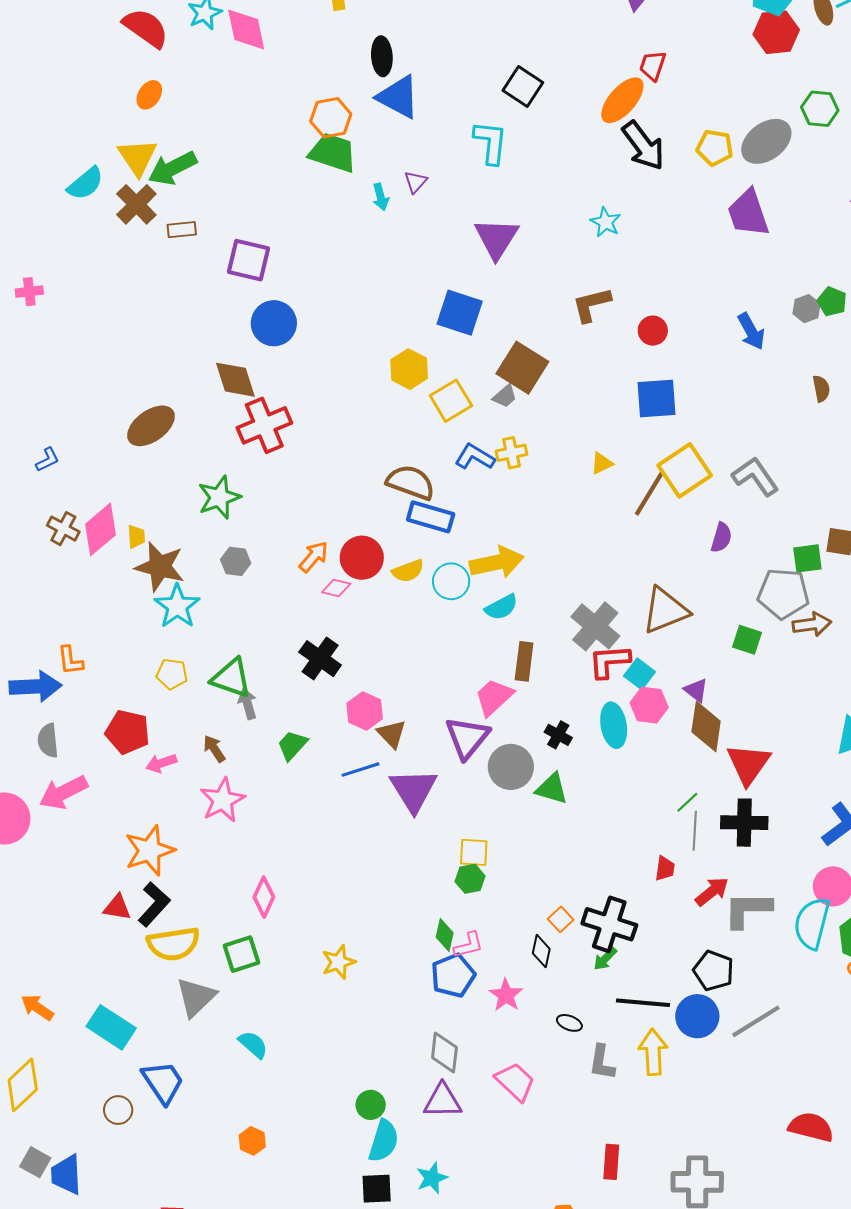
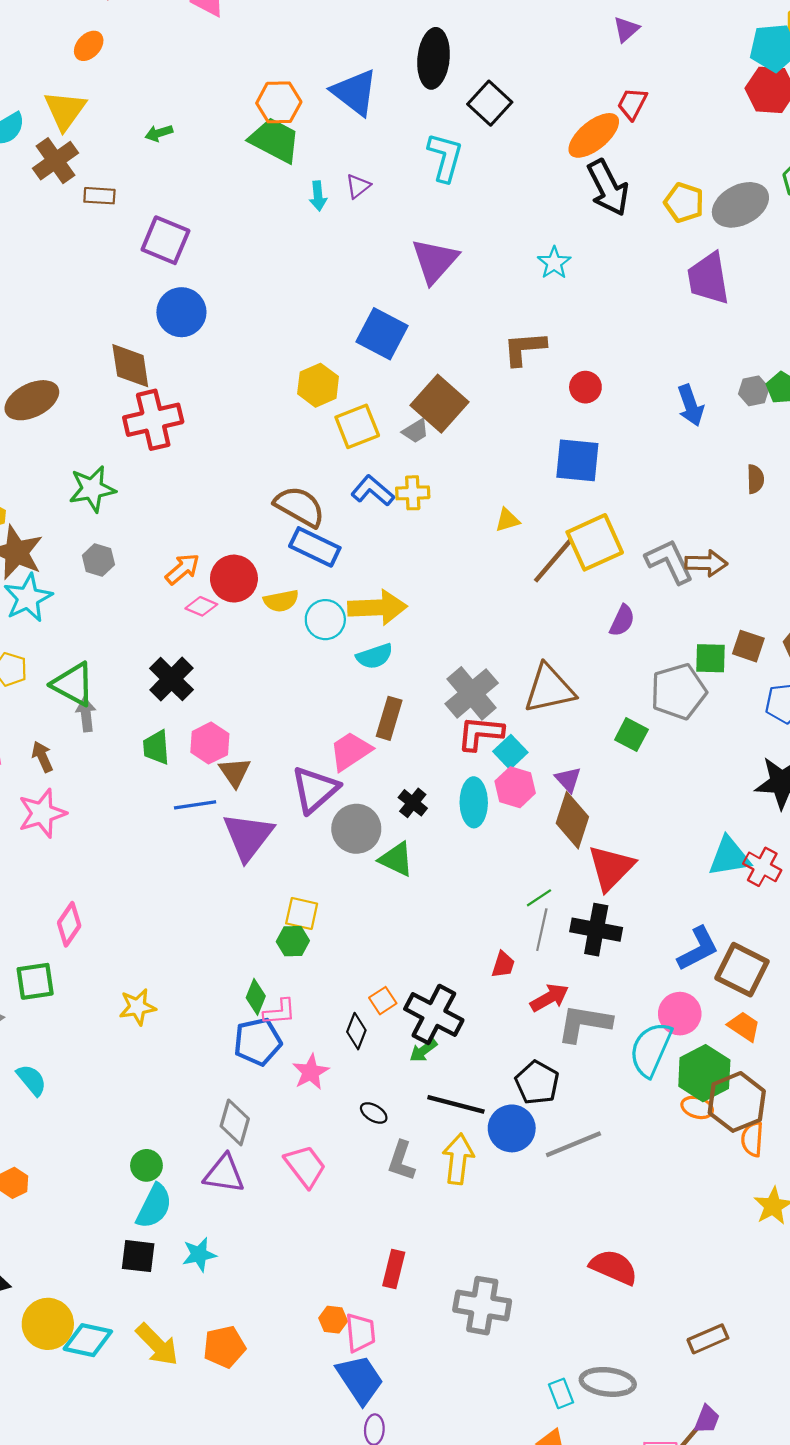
black ellipse: (382, 56) -> (434, 58), moved, size x1.4
green arrow: (173, 168) -> (159, 133), moved, size x0.5
gray pentagon: (783, 594) -> (678, 692), turned -30
brown arrow: (812, 624) -> (706, 563), moved
green trapezoid: (292, 745) -> (156, 747), moved, turned -56

